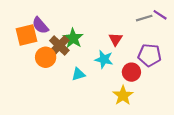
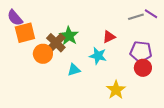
purple semicircle: (40, 25) -> (15, 18), moved
red triangle: (116, 39) -> (109, 37), turned 32
red circle: (131, 72) -> (143, 68), moved

